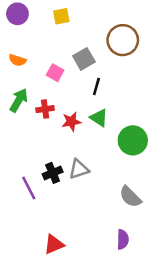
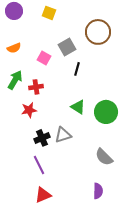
yellow square: (61, 16) -> (49, 13), turned 32
orange semicircle: (17, 60) -> (14, 48), turned -40
green triangle: (99, 118) -> (78, 107), moved
red star: (71, 122) -> (29, 110), moved
purple line: (29, 188) -> (39, 165), moved

